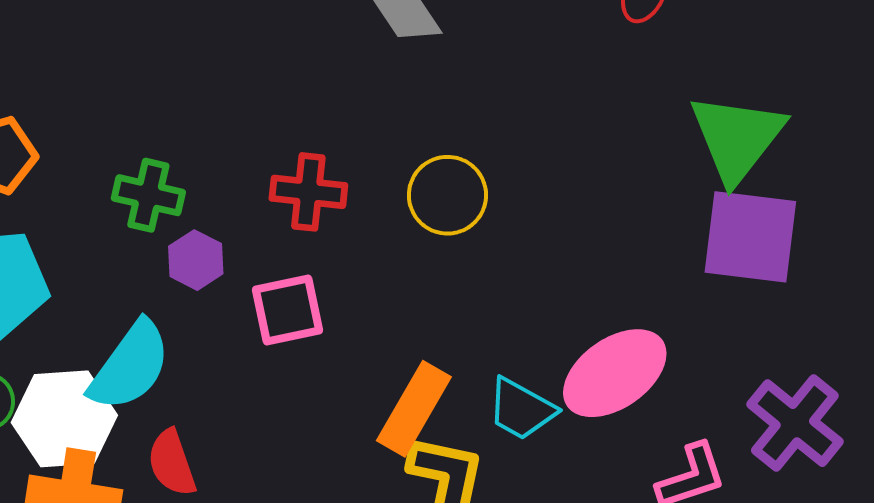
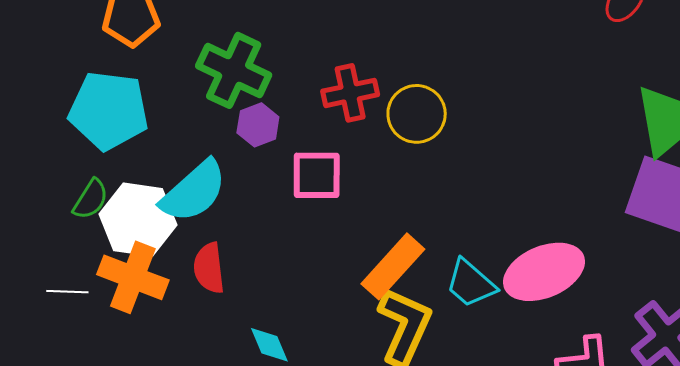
red cross: (308, 192) -> (350, 93), turned -30
green cross: (148, 195) -> (234, 70), size x1.4
yellow circle: (447, 195) -> (417, 114), moved

